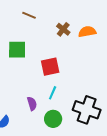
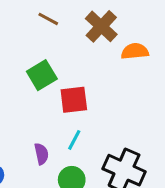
brown cross: (63, 29) -> (101, 26), moved, size x1.5
green square: (17, 50) -> (42, 75), moved, turned -36

